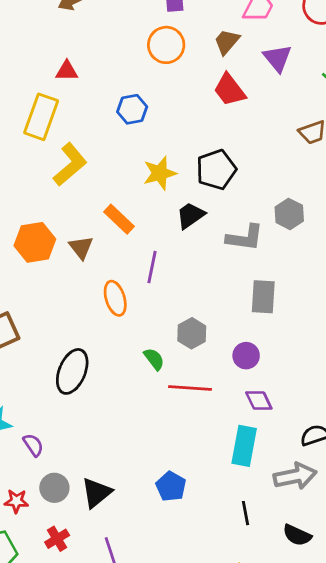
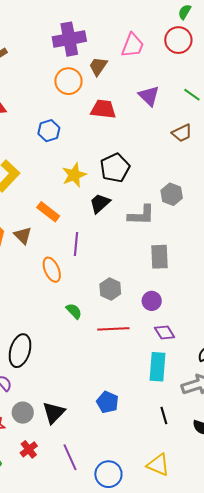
brown trapezoid: (227, 42) -> (98, 66), moved
purple triangle: (277, 58) -> (149, 96), moved
red trapezoid: (230, 90) -> (103, 109), moved, turned 140
green semicircle: (154, 359) -> (74, 311), moved
black ellipse: (72, 371) -> (20, 351), moved

